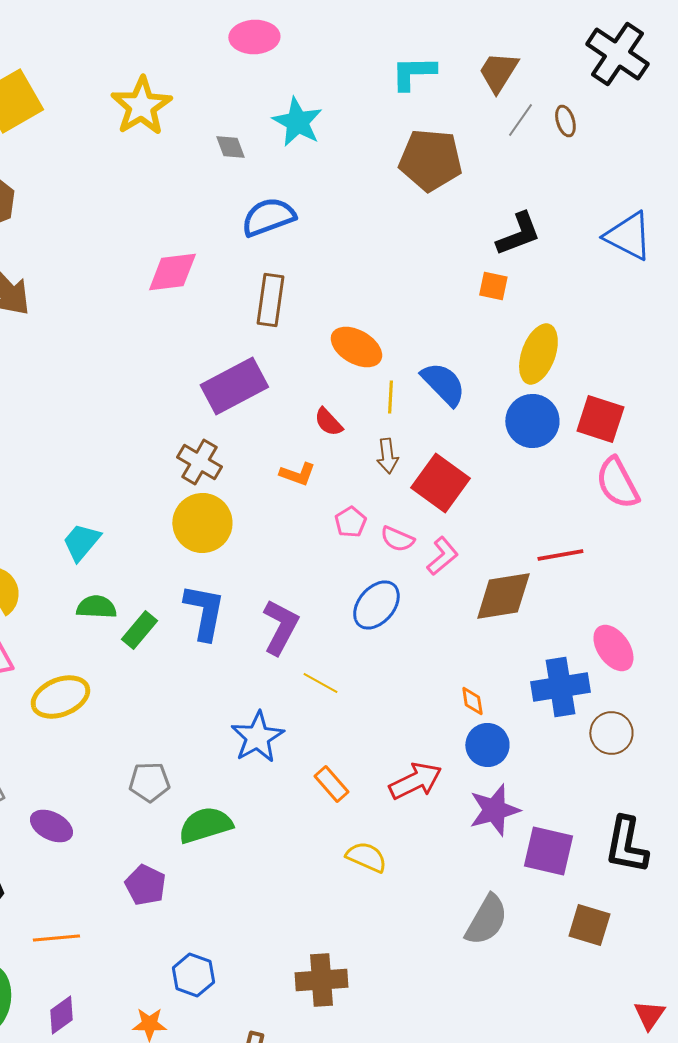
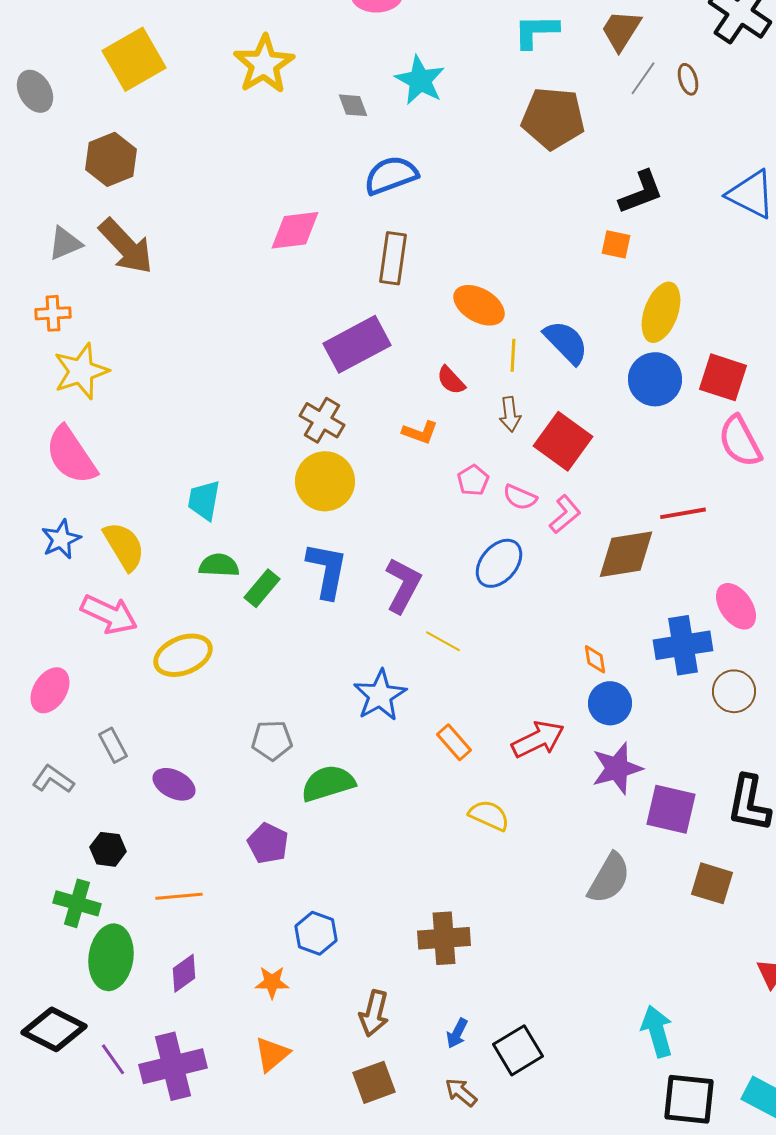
cyan trapezoid: (81, 542) -> (204, 500), turned -30

